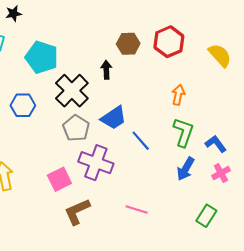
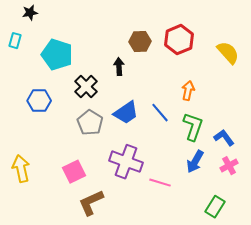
black cross: (72, 91) -> (86, 87), size x0.7
blue line: (141, 141) -> (160, 113), moved
purple cross: (96, 163) -> (126, 162), moved
pink line: (137, 209) -> (160, 183), moved

